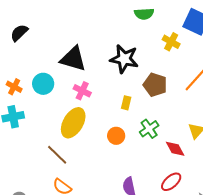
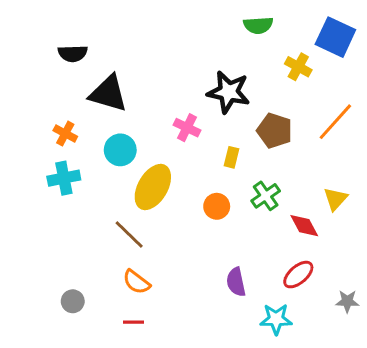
black semicircle: (19, 33) -> (73, 53), turned -138
black triangle: (73, 59) -> (108, 94), moved
cyan circle: (43, 84) -> (120, 150), moved
pink cross: (82, 91) -> (187, 128), moved

